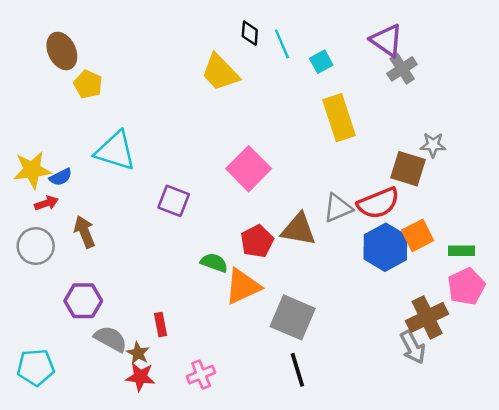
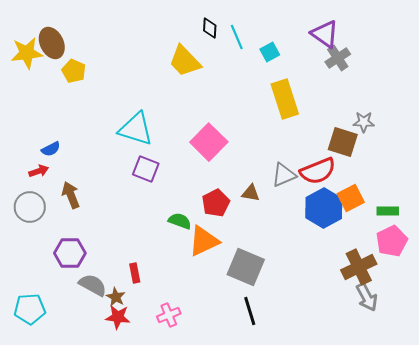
cyan triangle: (115, 151) -> (136, 129), moved
yellow star: (32, 170) -> (27, 53), moved
brown triangle: (299, 229) -> (251, 193), size x0.6
gray arrow: (413, 347) -> (367, 297), moved

